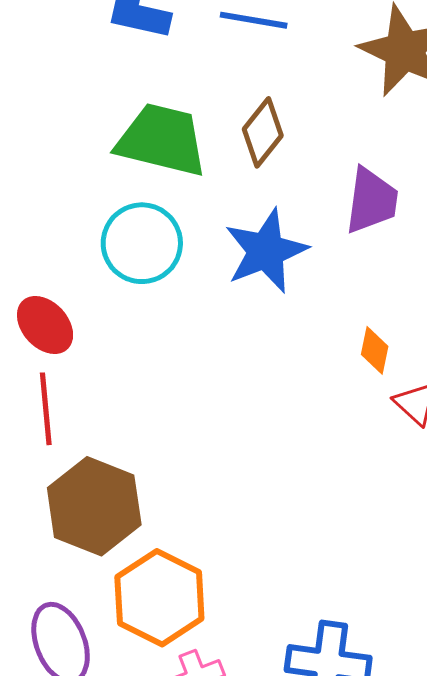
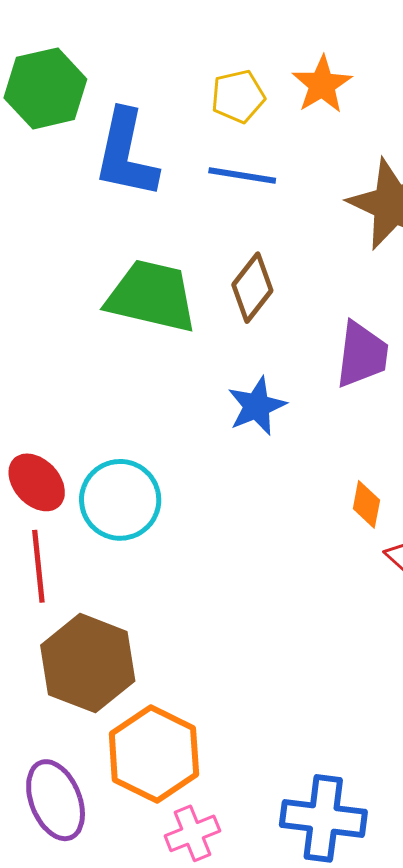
cyan circle: (142, 243) -> (120, 500), moved
blue star: (266, 251) -> (257, 406), size x0.7

